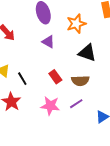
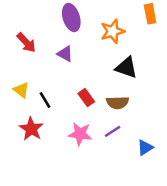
purple triangle: (48, 42) -> (65, 54), moved

